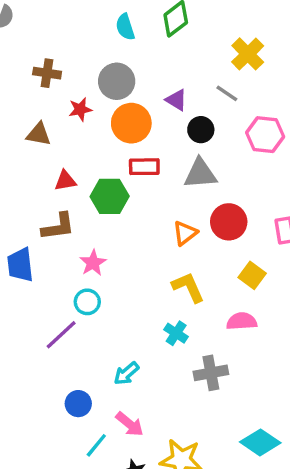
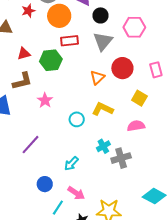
pink hexagon: (265, 135) -> (134, 27), moved
gray triangle: (200, 174) -> (103, 41), turned -40
yellow L-shape: (188, 287) -> (103, 109), turned -35
cyan circle: (87, 302) -> (77, 119), moved
cyan cross: (176, 333) -> (103, 146), moved, turned 32

